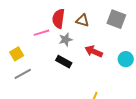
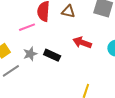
gray star: (66, 40) -> (30, 54), moved

